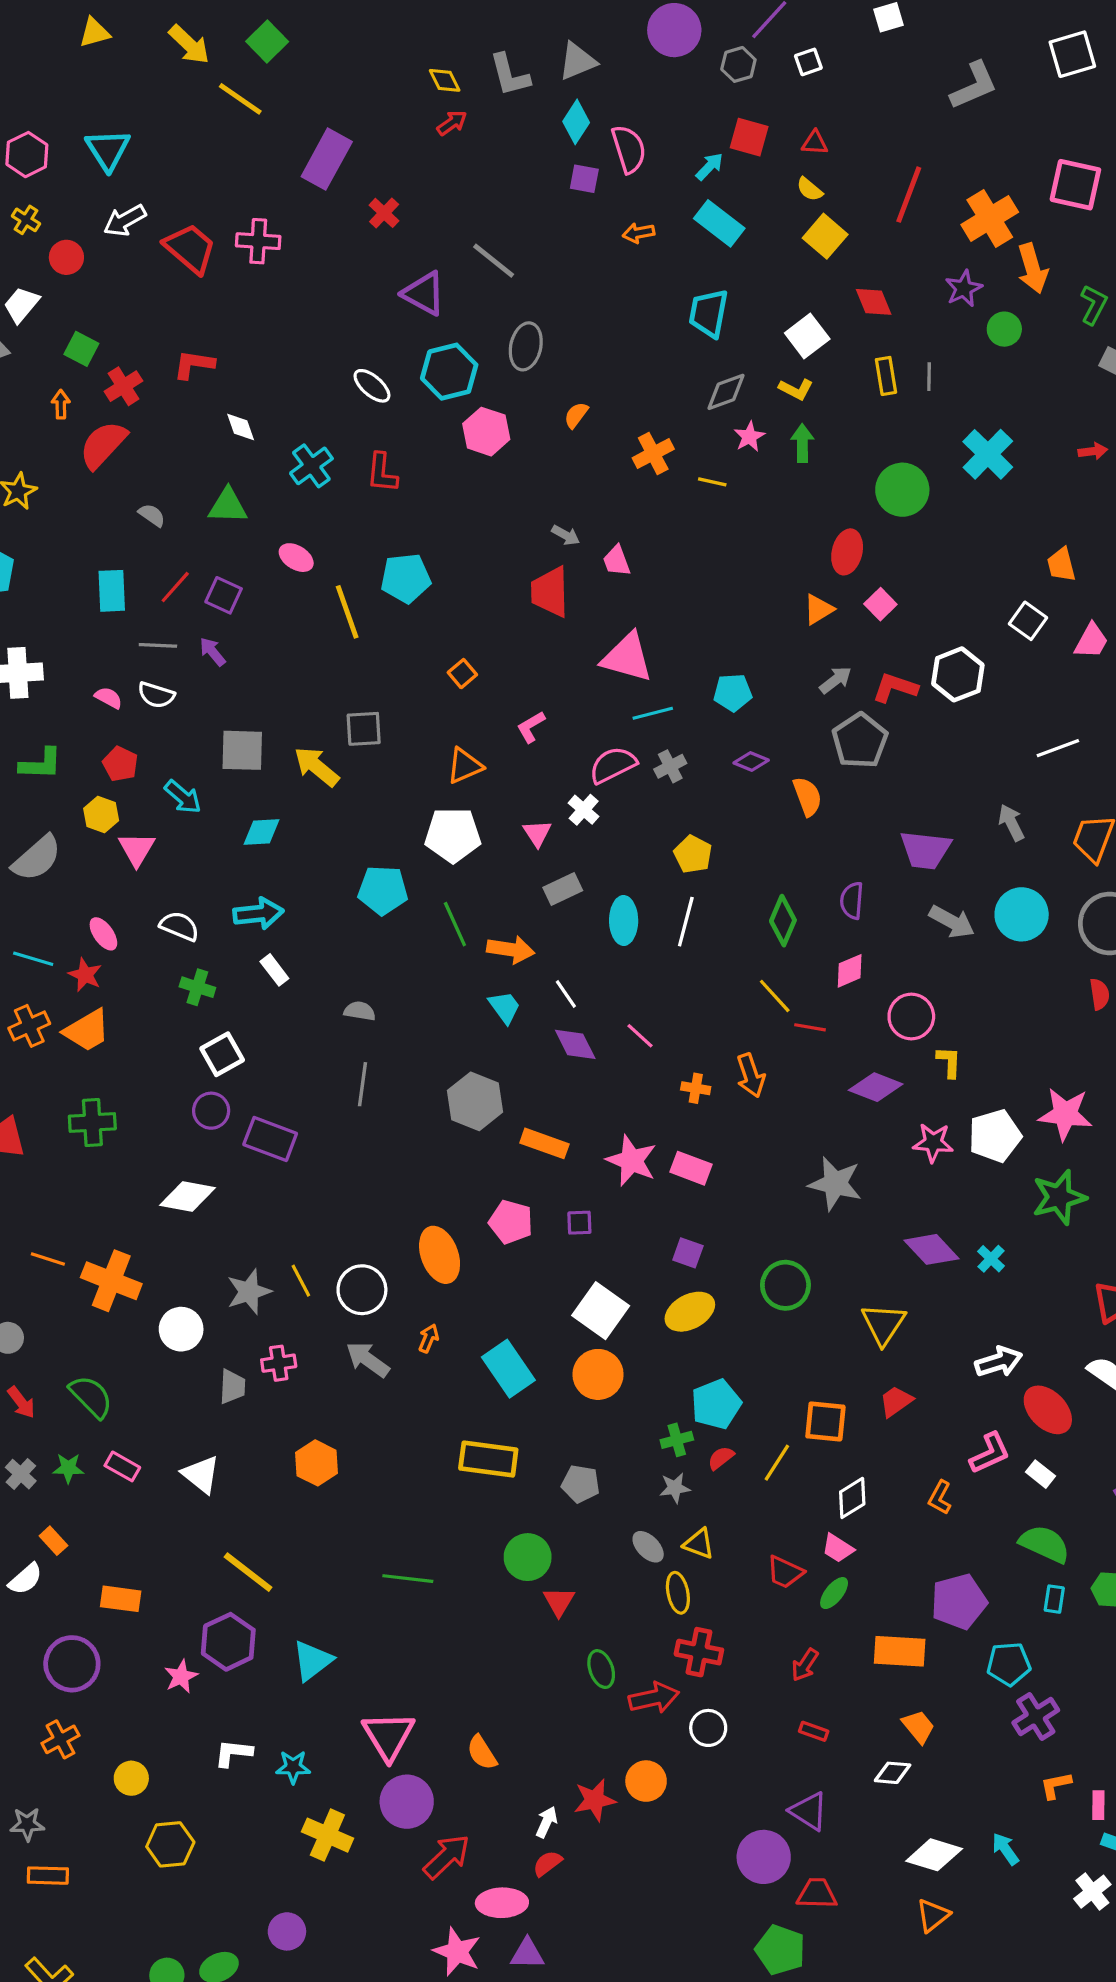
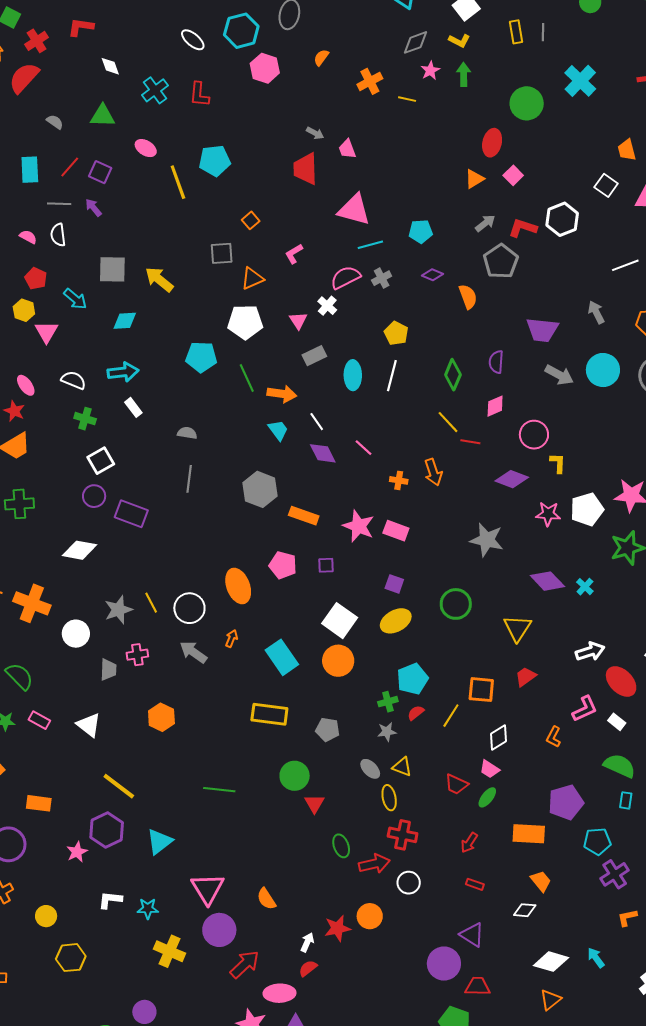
white semicircle: (156, 695) -> (58, 235), turned 65
gray square: (364, 729) -> (222, 253), moved

